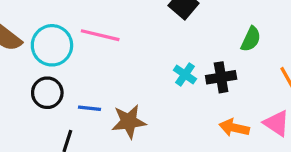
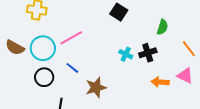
pink line: (100, 35) -> (71, 38), turned -35
blue line: (90, 108) -> (72, 68), moved, turned 40

